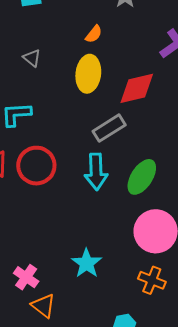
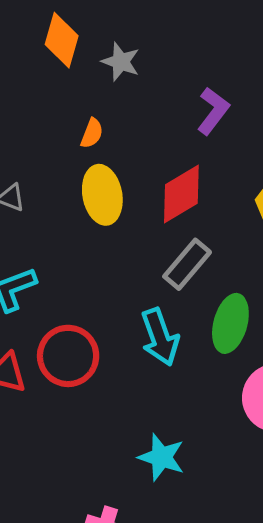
gray rectangle: (109, 128) -> (187, 264), moved
cyan star: (87, 263) -> (161, 457), moved

